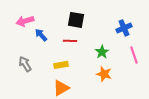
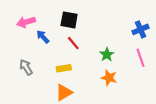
black square: (76, 20) -> (69, 20), moved
blue cross: (124, 28) -> (140, 29), moved
red line: (70, 41) -> (73, 43), turned 48

